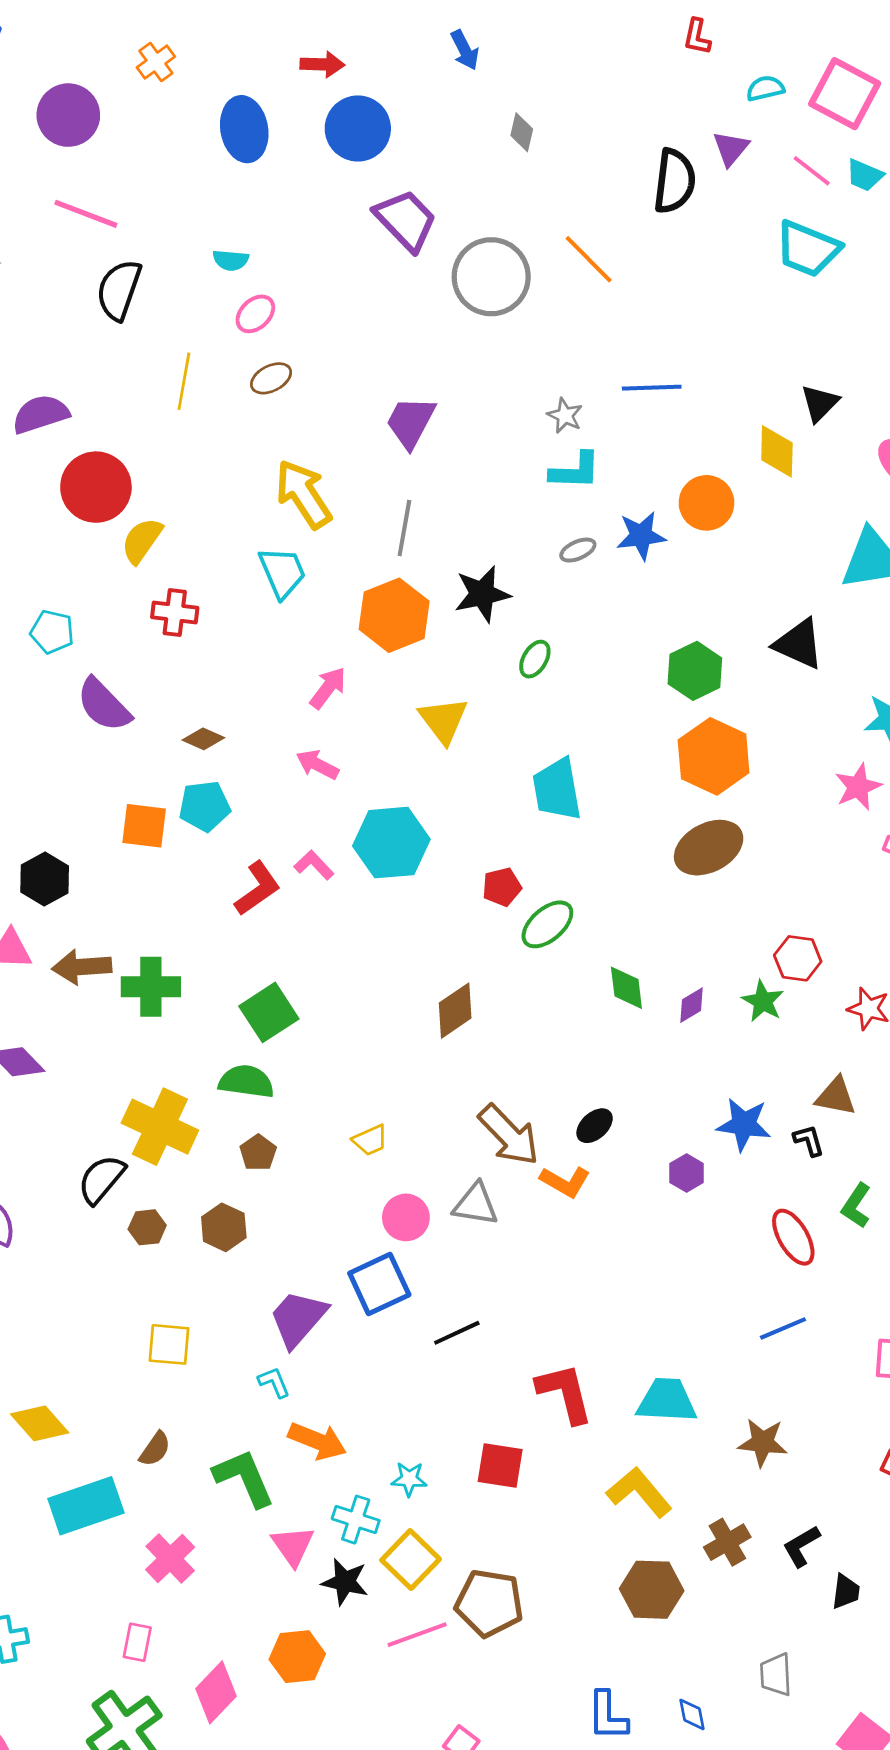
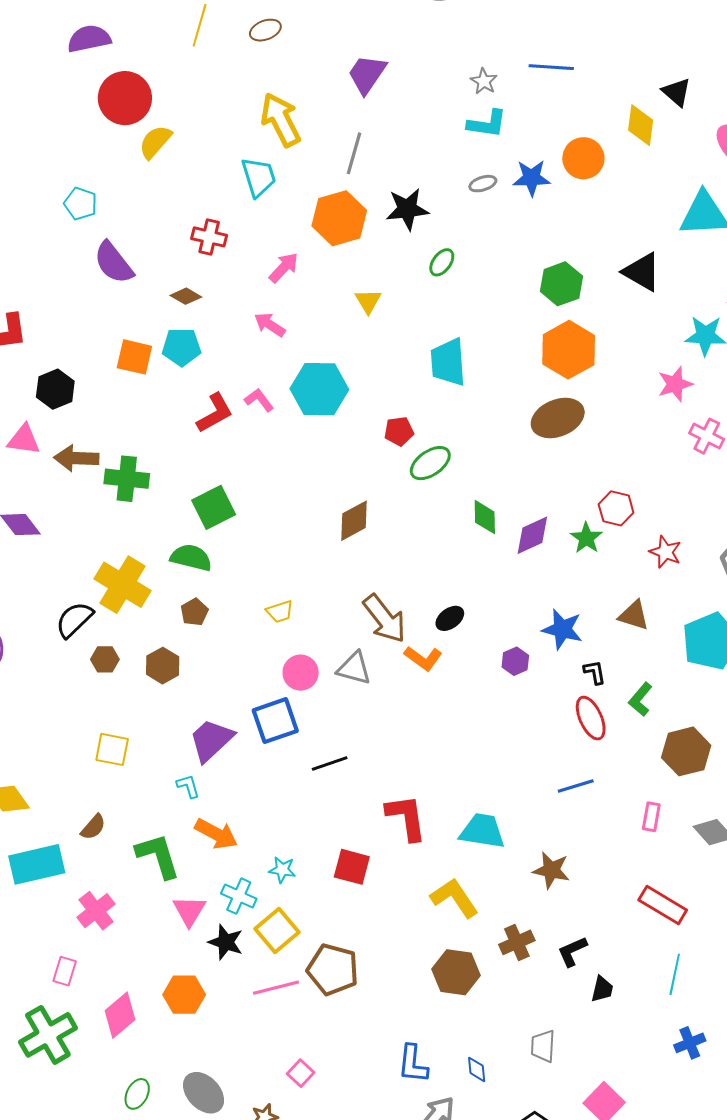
black triangle: (820, 403) -> (677, 92), turned -40
red cross: (175, 613) -> (209, 237), moved
yellow triangle: (443, 720) -> (368, 301), size x0.7
purple diamond: (691, 1005) -> (532, 535), size x1.5
black L-shape: (809, 1140) -> (595, 672), moved

